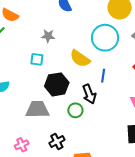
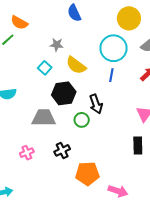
cyan square: (37, 59) -> (45, 68), turned 32
yellow semicircle: (80, 59) -> (76, 65), moved
blue line: (103, 76) -> (111, 75), moved

